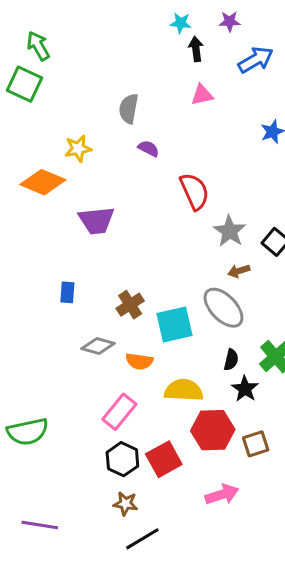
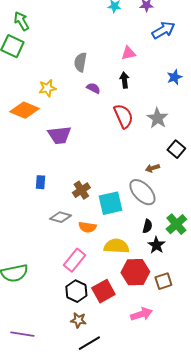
black arrow: (196, 49) -> (124, 80), moved
gray star: (230, 231) -> (157, 118), moved

